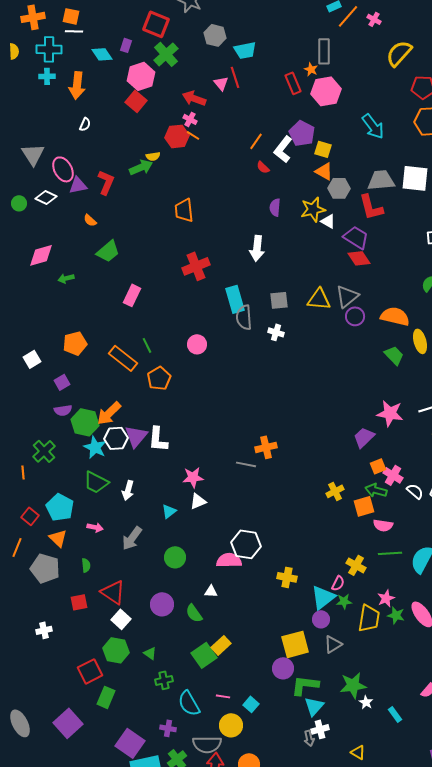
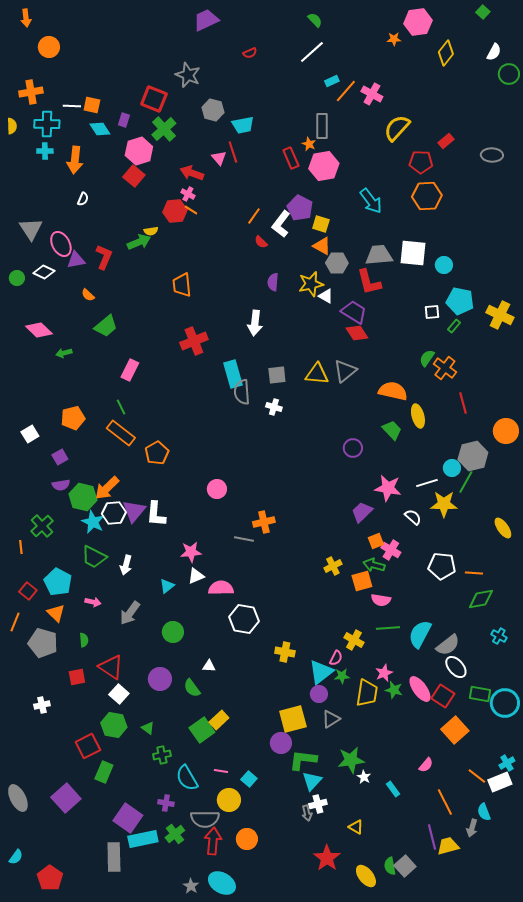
orange square: (71, 16) -> (92, 105), moved
pink cross: (374, 19) -> (372, 94), size x1.5
pink diamond: (41, 255) -> (39, 330), turned 60
purple circle: (355, 316) -> (353, 448), moved
pink circle: (197, 344) -> (217, 489), moved
green line: (147, 345) -> (121, 407), moved
white semicircle: (415, 491) -> (413, 517), moved
pink semicircle: (229, 560) -> (221, 588), moved

